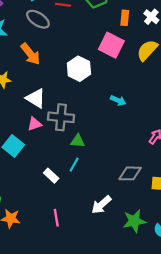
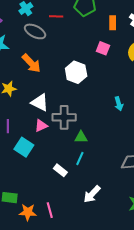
pink square: (111, 45) -> (103, 48), size x0.6
cyan arrow: (118, 100) -> (119, 104), moved, turned 56
white arrow: (101, 205) -> (92, 194), moved
pink line: (56, 218) -> (50, 210), moved

